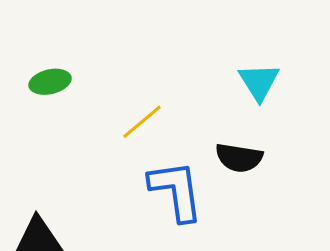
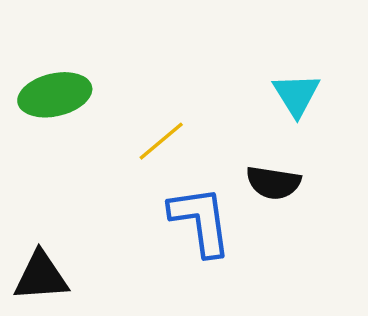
green ellipse: (50, 82) -> (55, 95), size x1.5

